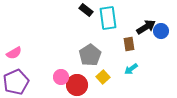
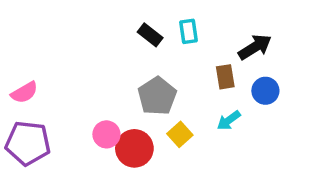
black rectangle: (86, 10) -> (150, 35), moved
cyan rectangle: (108, 18) -> (189, 31), size x0.6
blue circle: (161, 31) -> (265, 91), moved
purple pentagon: (16, 82) -> (28, 143), turned 30

